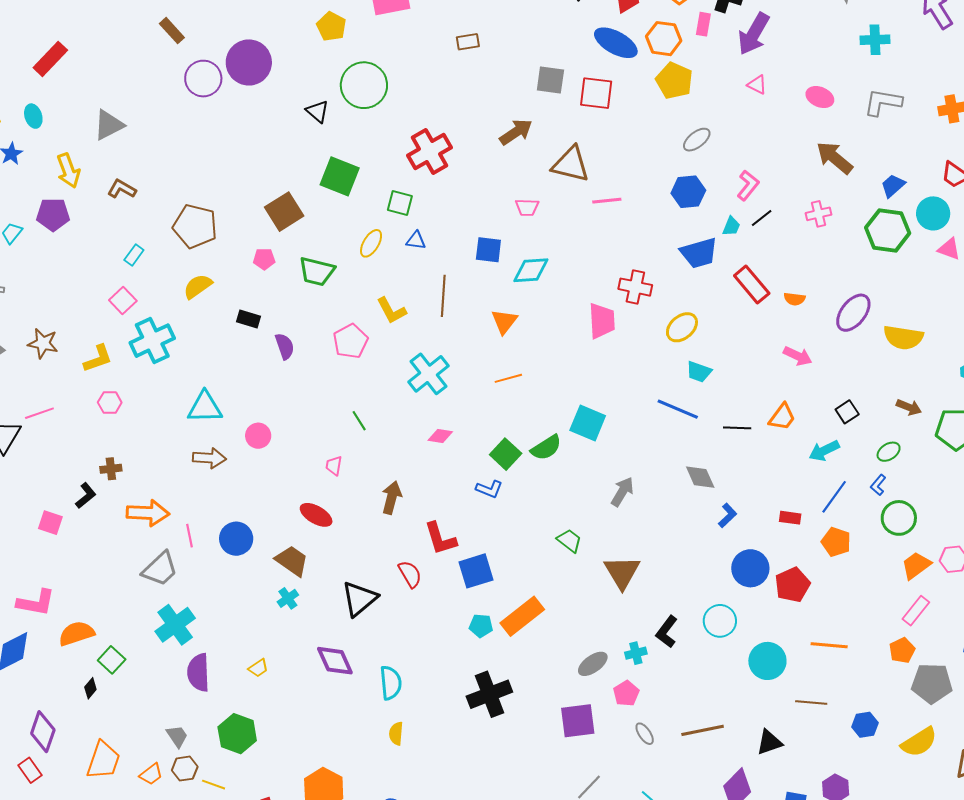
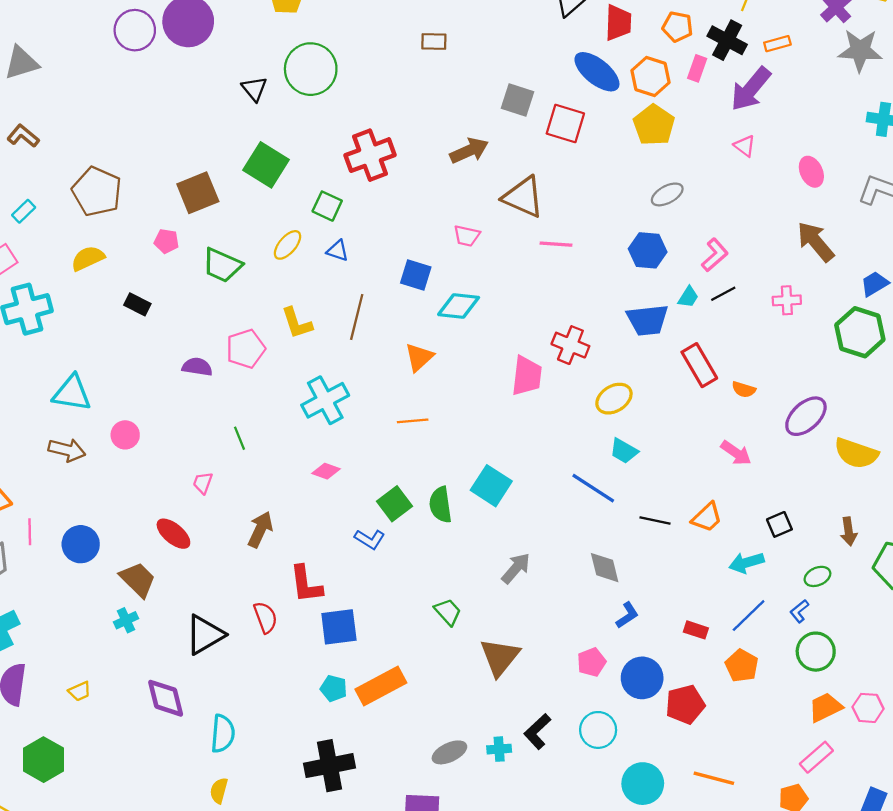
pink ellipse: (820, 97) -> (811, 172), turned 32
purple semicircle: (285, 346) -> (197, 367), moved, turned -72
brown arrow: (909, 407) -> (849, 531), turned 50
green semicircle: (546, 448) -> (441, 505), turned 104
pink pentagon: (626, 693) -> (591, 662), moved

